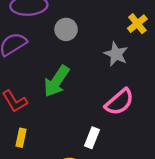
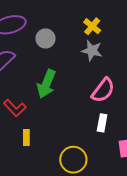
yellow cross: (137, 24) -> (92, 26), moved
white rectangle: (92, 138) -> (102, 123), moved

